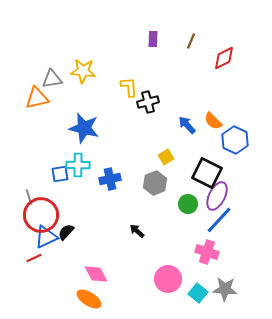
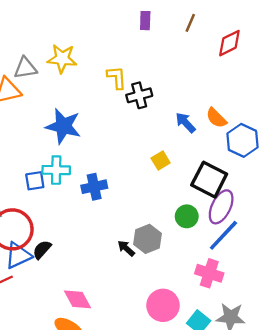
gray hexagon: (155, 183) -> (148, 239), moved

